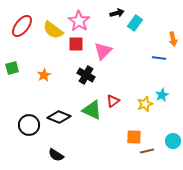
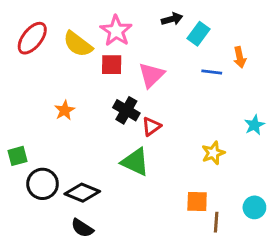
orange arrow: (173, 39) -> (240, 57), moved
blue line: (159, 58) -> (212, 72), moved
green square: (12, 68) -> (17, 156), moved
cyan star: (162, 95) -> (254, 125), moved
red triangle: (113, 101) -> (151, 126), moved
black diamond: (59, 117) -> (82, 193), moved
brown line: (147, 151) -> (216, 222), turned -72

